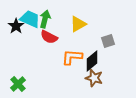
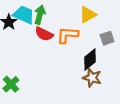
yellow triangle: (78, 24) -> (88, 15), moved
orange L-shape: (72, 57) -> (68, 35), moved

